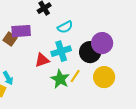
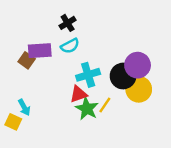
cyan semicircle: (65, 27) -> (70, 46), moved
red triangle: (42, 60) -> (78, 94), moved
yellow circle: (104, 77) -> (139, 89), moved

